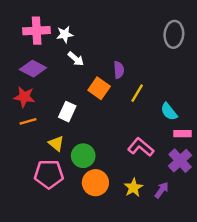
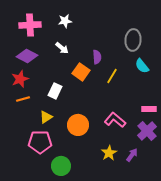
white star: (65, 34) -> (65, 21), moved
gray ellipse: (174, 34) -> (133, 40), moved
red star: (24, 97) -> (20, 79), turned -30
cyan semicircle: (169, 112) -> (142, 66), moved
yellow triangle: (56, 143) -> (46, 117), turned 48
green circle: (83, 156) -> (61, 166), moved
orange circle: (95, 183) -> (78, 125), moved

